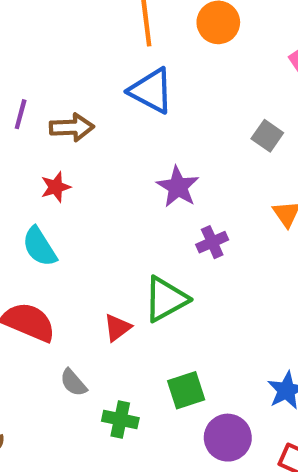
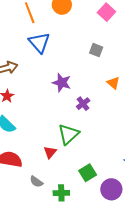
blue triangle: (151, 91) -> (39, 43), turned 35

